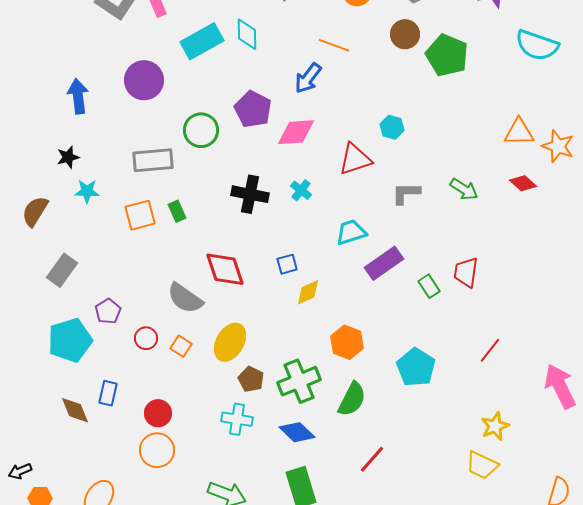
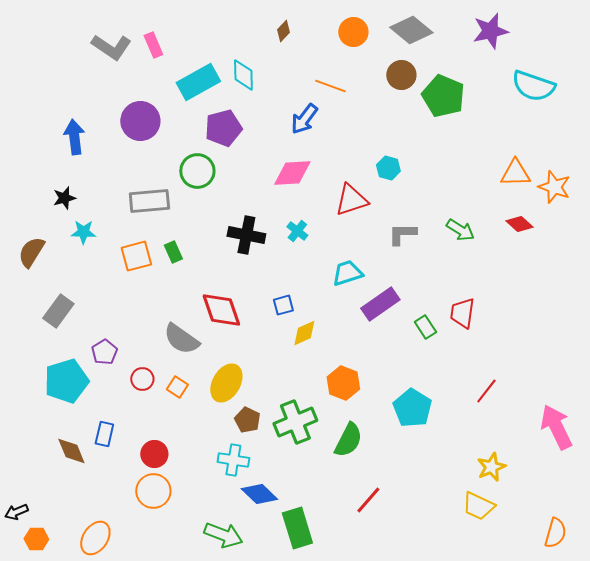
purple pentagon: (253, 109) -> (223, 128), moved, turned 30
blue diamond: (297, 432) -> (259, 494), moved

